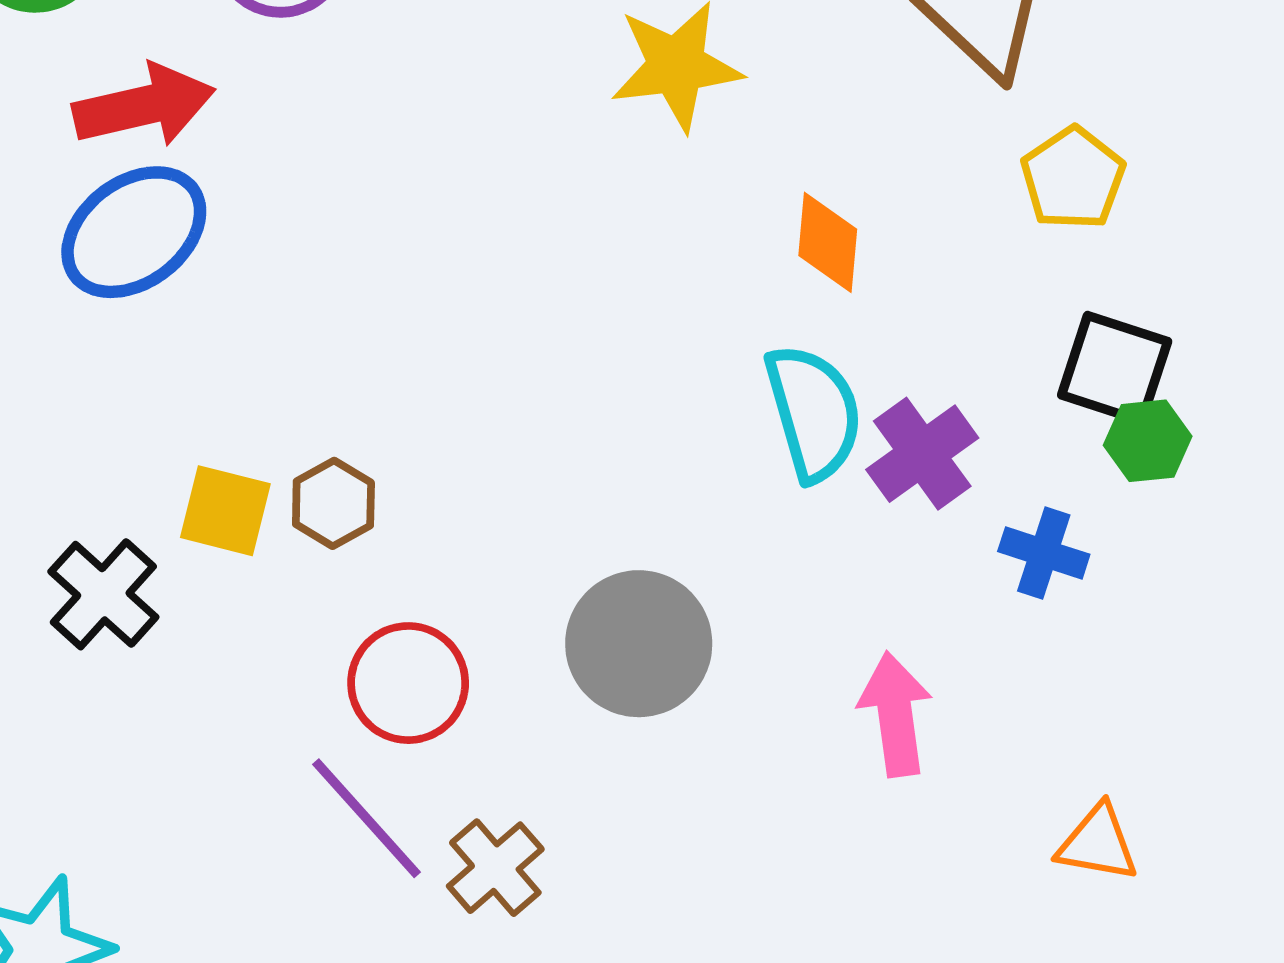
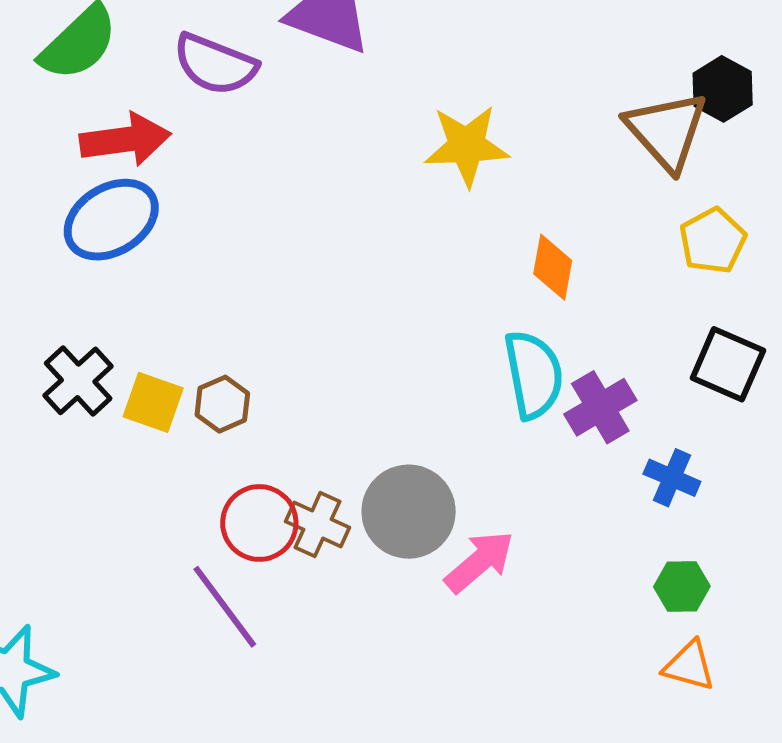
green hexagon: (1148, 441) -> (682, 586), moved
black cross: (103, 594) -> (78, 381), moved
pink arrow: (895, 714) -> (479, 562), moved, turned 52
brown cross: (495, 868) -> (318, 524), moved, turned -30

